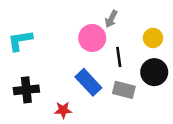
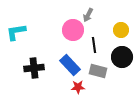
black cross: (26, 90) -> (34, 68), moved
red star: (63, 110) -> (78, 87), moved

